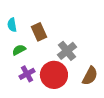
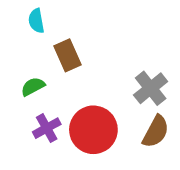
cyan semicircle: (12, 25) -> (36, 21), moved
gray cross: (67, 51) -> (151, 88), moved

